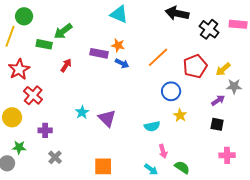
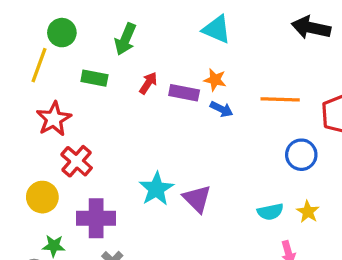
green arrow: (63, 31) -> (125, 39), moved, turned -30
orange line: (158, 57) -> (280, 99), turned 45
red arrow: (66, 65) -> (148, 83), moved
cyan star: (82, 112) -> (156, 189), size x1.5
yellow star: (180, 115) -> (308, 212), moved
purple cross: (45, 130) -> (96, 218), size x1.6

